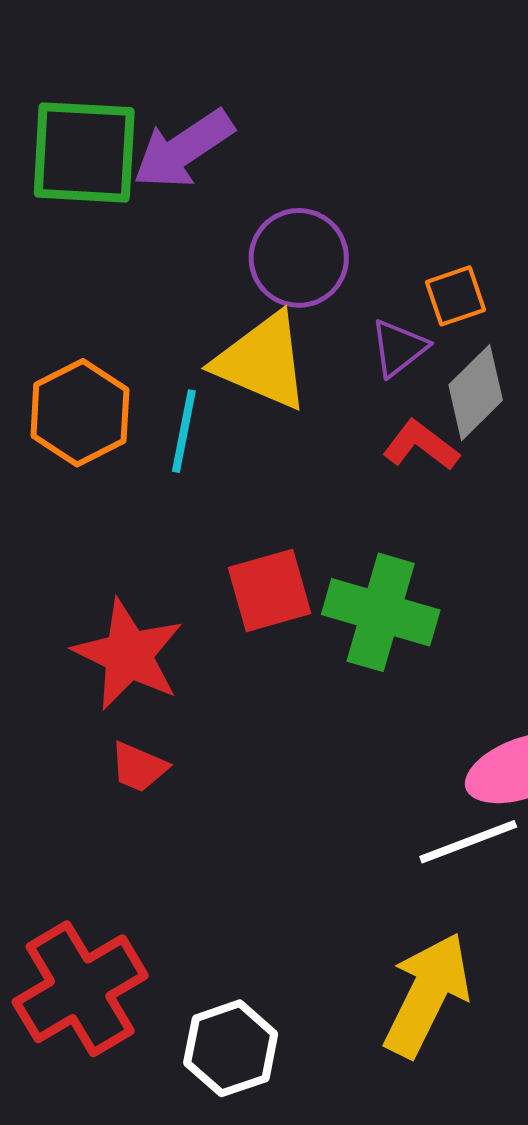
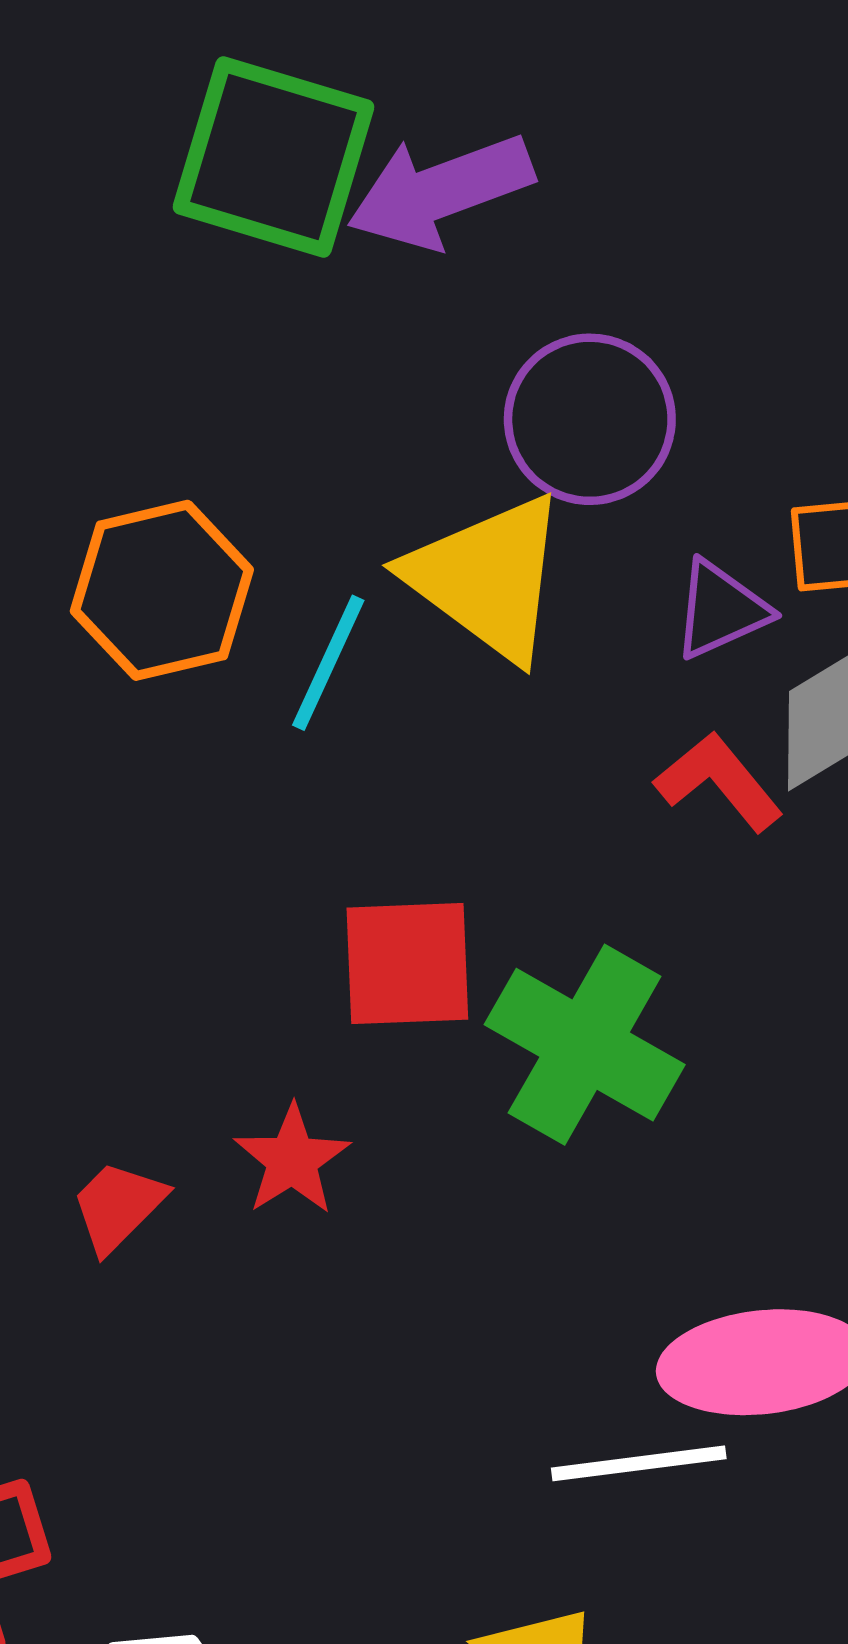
red star: (128, 655) -> (292, 1160), moved, size x0.6
red trapezoid: (139, 767) -> (118, 1206), turned 98

